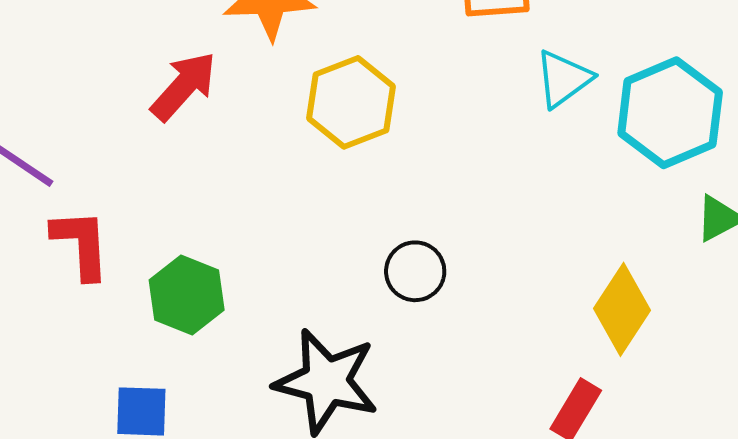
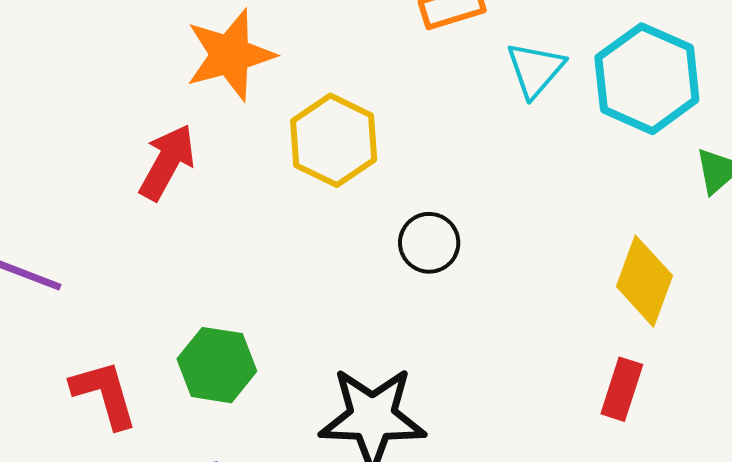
red L-shape: (81, 244) -> (104, 394), moved
black circle: (415, 271) -> (429, 243), moved

